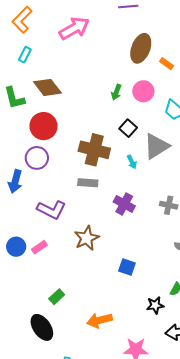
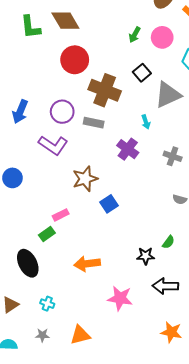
red circle: (44, 126) -> (75, 60), moved
purple circle: (37, 158) -> (62, 112), moved
cyan arrow: (132, 162) -> (146, 122), moved
pink rectangle: (39, 247) -> (61, 215), moved
blue square: (127, 267) -> (109, 204), moved, turned 30

